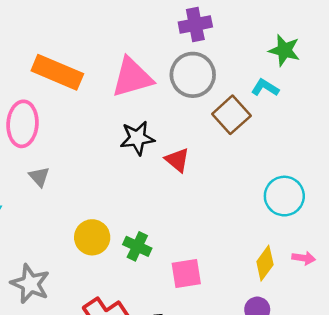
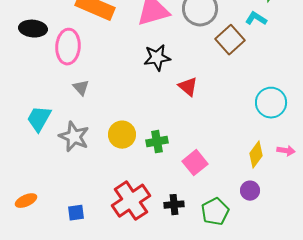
red triangle: (177, 160) -> (188, 87), moved
green cross: (137, 246) -> (157, 142), turned -35
pink square: (186, 273) -> (195, 163), turned -30
gray star: (30, 284) -> (74, 137), moved

